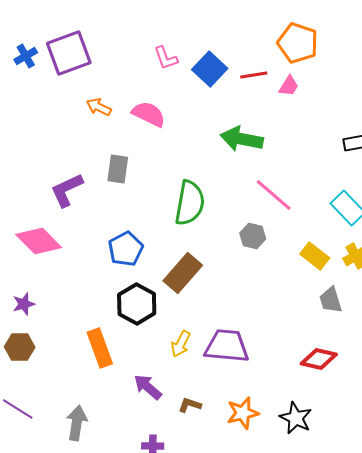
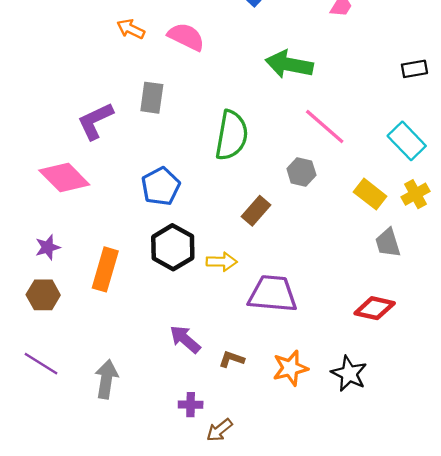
brown rectangle: (183, 273) -> (256, 211), moved, size x0.7
yellow arrow: (181, 344) -> (222, 262), moved, turned -116
orange rectangle: (100, 348) -> (105, 269), moved, turned 36

